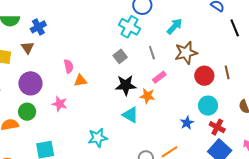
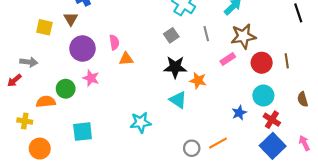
pink rectangle: (159, 77) -> (228, 59), moved
purple circle: (30, 83) -> (82, 48), moved
pink star: (60, 104) -> (91, 78), moved

